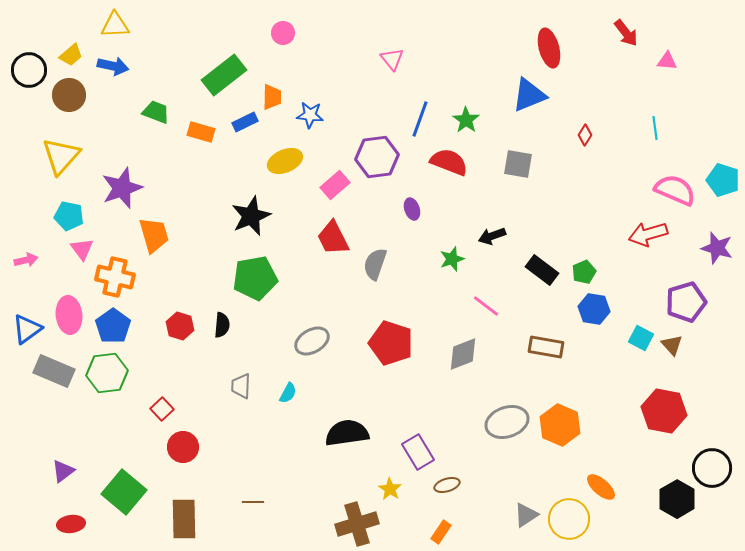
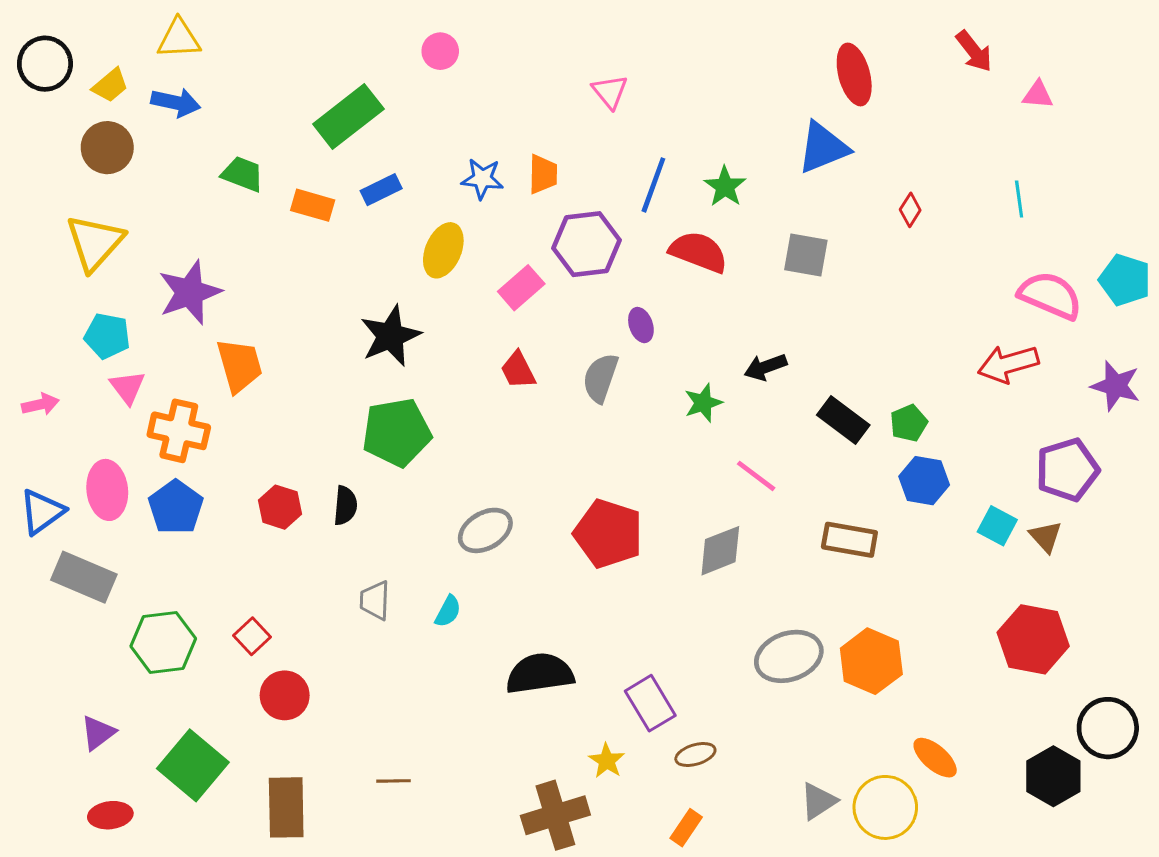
black circle: (29, 70) -> (45, 64), moved
orange trapezoid: (272, 97) -> (543, 174), moved
yellow ellipse: (285, 161) -> (443, 250), turned -44
red trapezoid: (333, 238) -> (518, 370), size x0.7
gray semicircle: (375, 264) -> (601, 378), moved
green hexagon: (107, 373) -> (163, 642), moved

